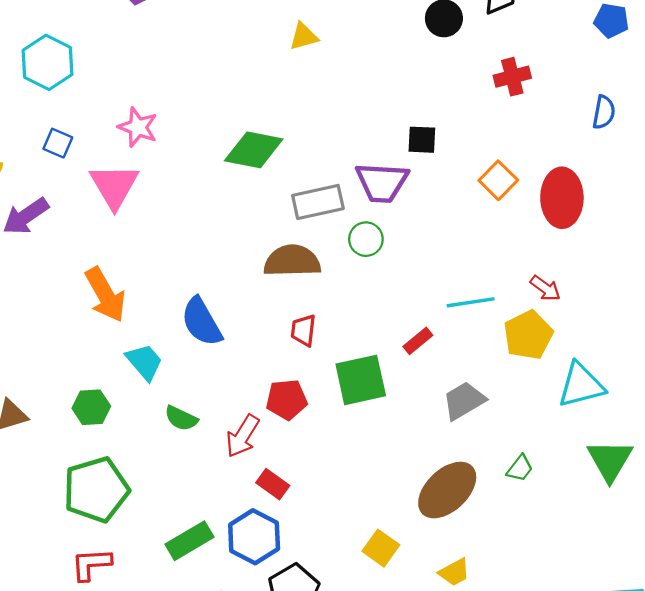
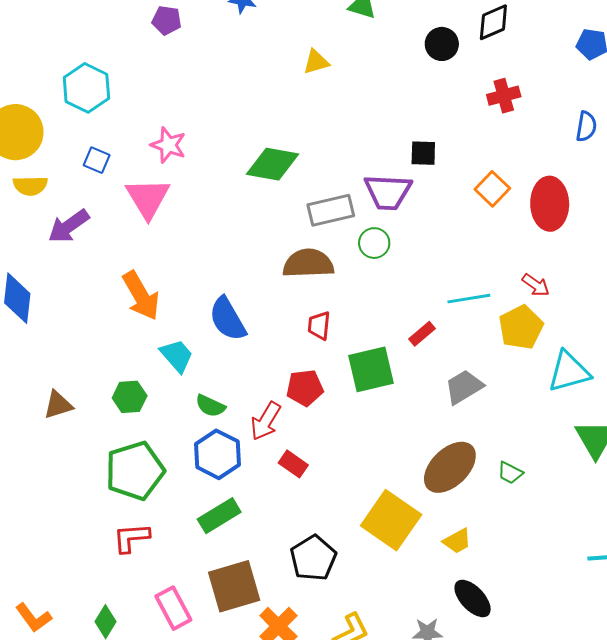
green trapezoid: (520, 468) -> (510, 473), moved, turned 80
blue hexagon: (254, 537) -> (217, 454), moved
yellow square: (381, 548) -> (391, 520), size x1.8

